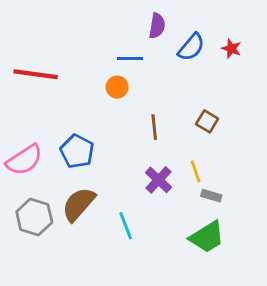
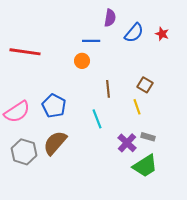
yellow line: (196, 171) -> (137, 107), moved
purple cross: (158, 180) -> (127, 143), moved
cyan line: (126, 226) -> (97, 119), moved

